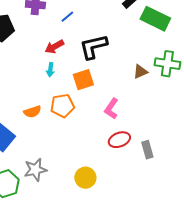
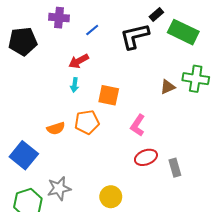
black L-shape: (93, 47) -> (135, 36), moved
orange square: (83, 80) -> (109, 95), turned 30

